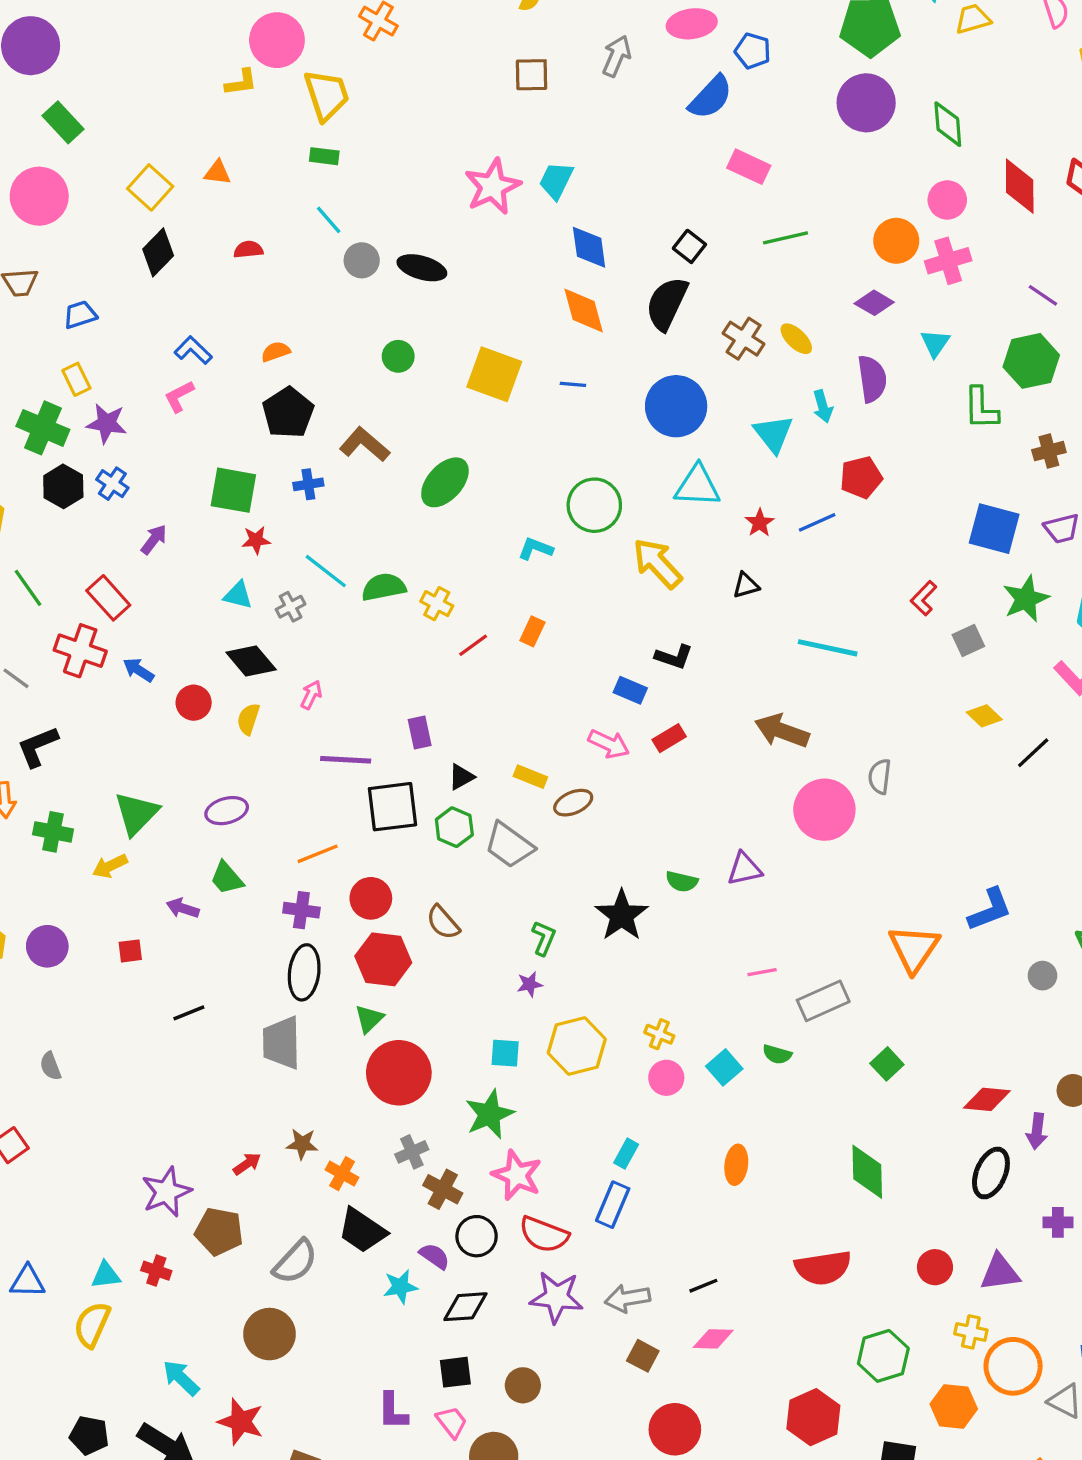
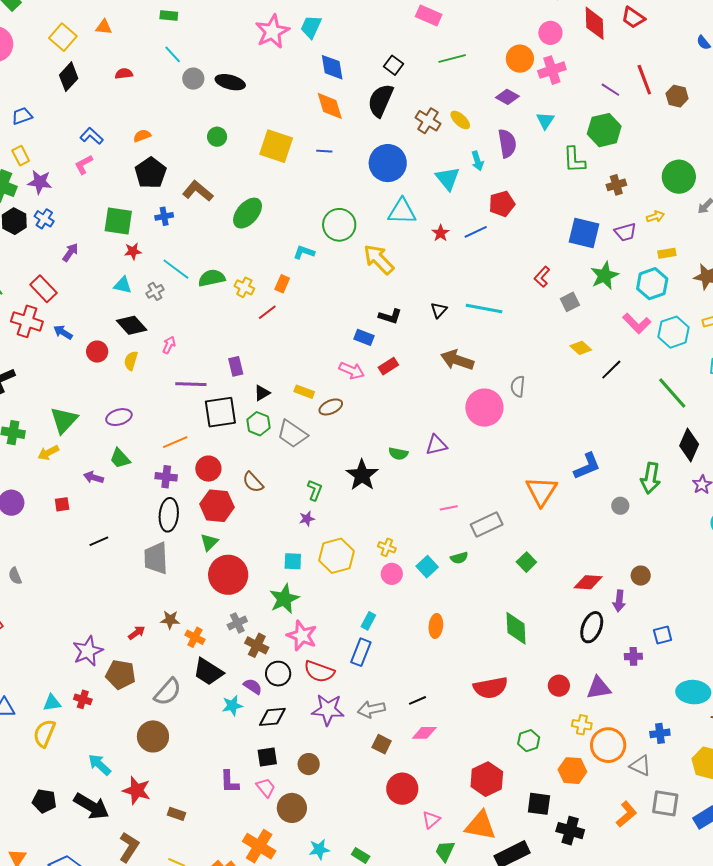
black triangle: (746, 585) -> (439, 310), moved, turned -30
orange rectangle: (532, 631) -> (282, 284), moved
green semicircle: (777, 1054) -> (459, 558), turned -30
green hexagon: (883, 1356) -> (529, 741), size x0.7

